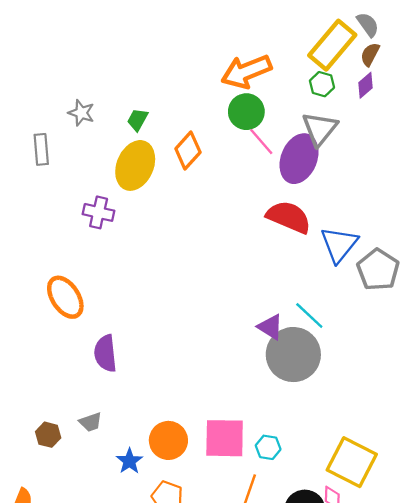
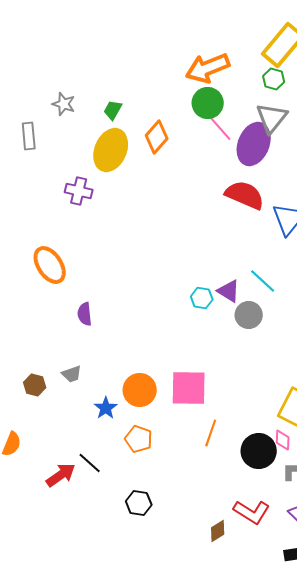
purple semicircle: (105, 353) -> (85, 314), size x0.7
gray circle: (293, 355) -> (249, 315), size x0.6
cyan hexagon: (268, 447) -> (202, 298), moved

